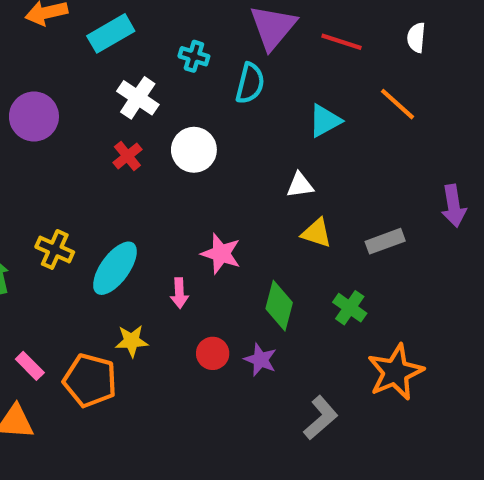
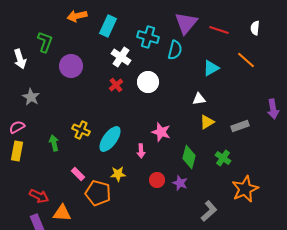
cyan rectangle: (111, 33) -> (108, 26), turned -35
cyan cross: (194, 56) -> (148, 37), size x1.5
yellow triangle: (317, 233) -> (207, 122), turned -49
pink rectangle: (30, 366) -> (78, 174), moved

